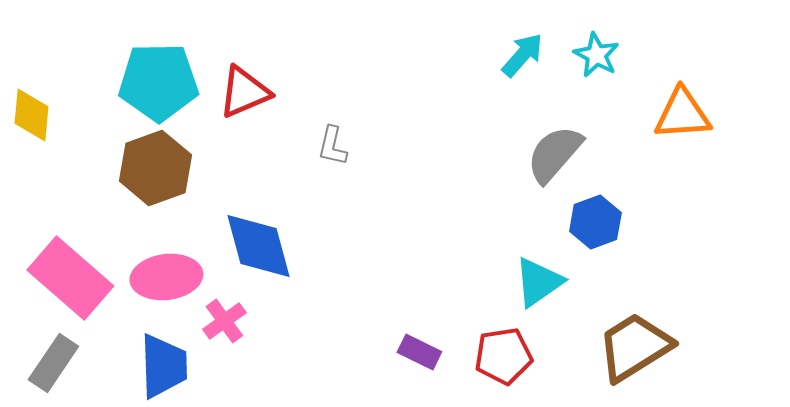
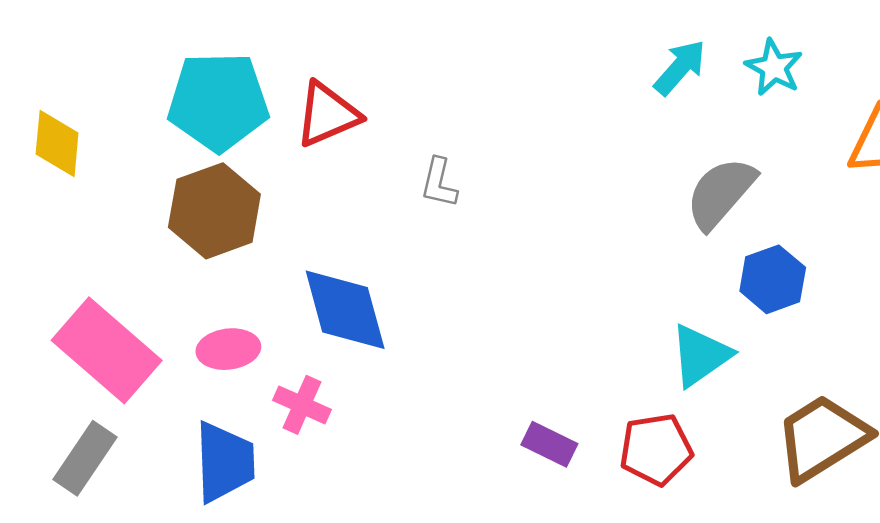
pink ellipse: (166, 277) -> (228, 349), size x0.7
pink cross: (224, 321) -> (302, 405), turned -30

